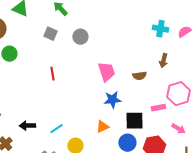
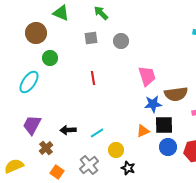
gray square: (50, 34) -> (91, 38), turned -32
brown semicircle: (139, 76) -> (176, 94), moved, size x1.6
black square: (134, 121) -> (164, 125), moved

